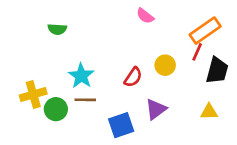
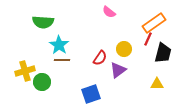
green semicircle: (57, 29) -> (43, 22), size x1.5
cyan star: (81, 76) -> (59, 45), moved
brown line: (85, 100) -> (62, 60), moved
purple triangle: (156, 109) -> (118, 70), moved

